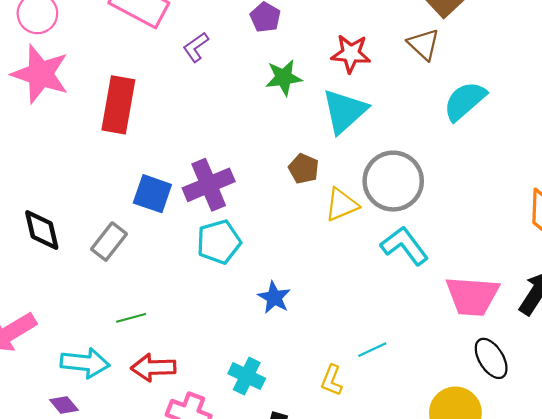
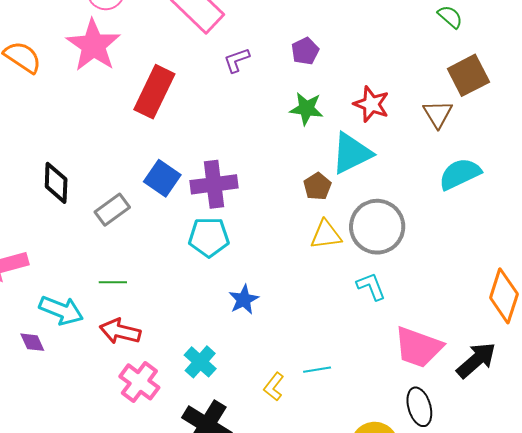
brown pentagon: (304, 169) -> (317, 186), moved
cyan L-shape: (405, 246) -> (371, 286), size x0.7

